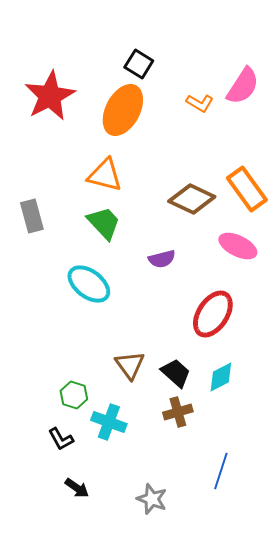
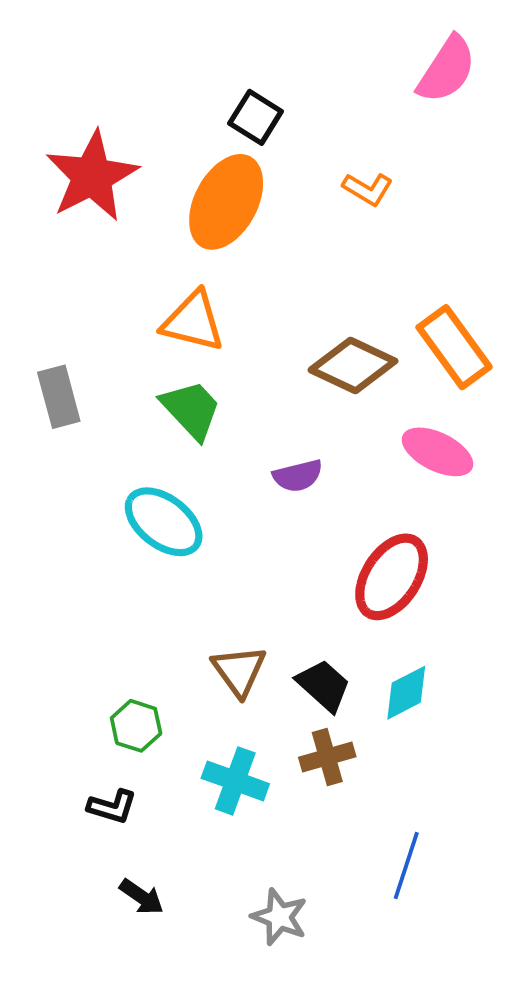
pink semicircle: (243, 86) -> (447, 70), moved
cyan cross: (109, 422) -> (235, 781), moved
black L-shape: (61, 439) -> (112, 807), turned -44

